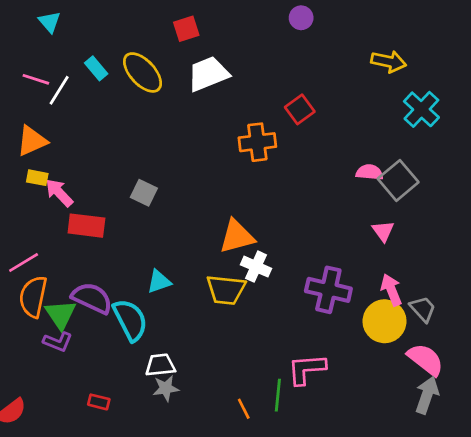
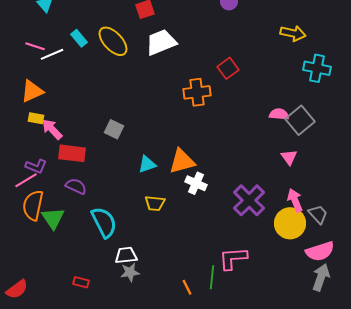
white line: (59, 90) -> (52, 54), turned 35
cyan cross: (421, 109) -> (317, 68), turned -32
cyan triangle: (159, 282) -> (147, 164), moved
yellow trapezoid: (226, 290) -> (155, 203), moved, size x0.7
purple cross: (328, 290) -> (249, 200), turned 32
purple semicircle: (92, 298) -> (76, 186), moved, size x0.7
purple L-shape: (58, 342) -> (36, 166), moved
pink semicircle: (426, 360) -> (320, 251), turned 124

